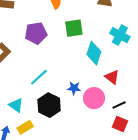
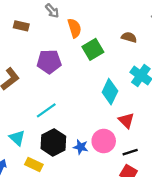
green square: (74, 28) -> (93, 49), moved, turned -30
blue star: (74, 88) -> (81, 147), moved
yellow rectangle: (25, 127) -> (34, 165), moved, turned 49

